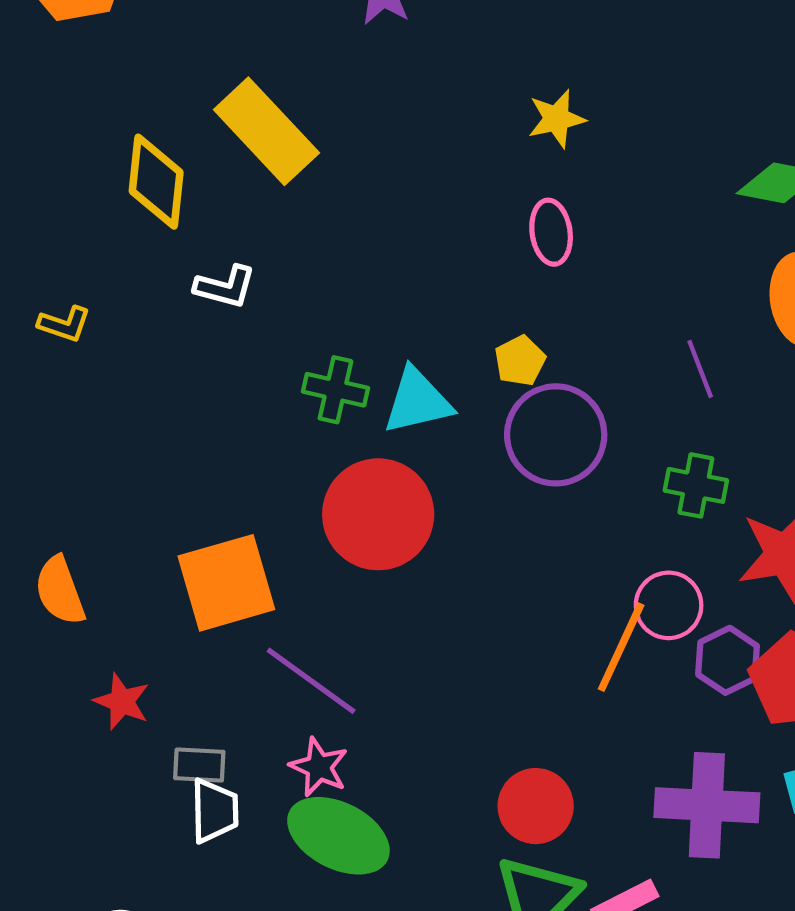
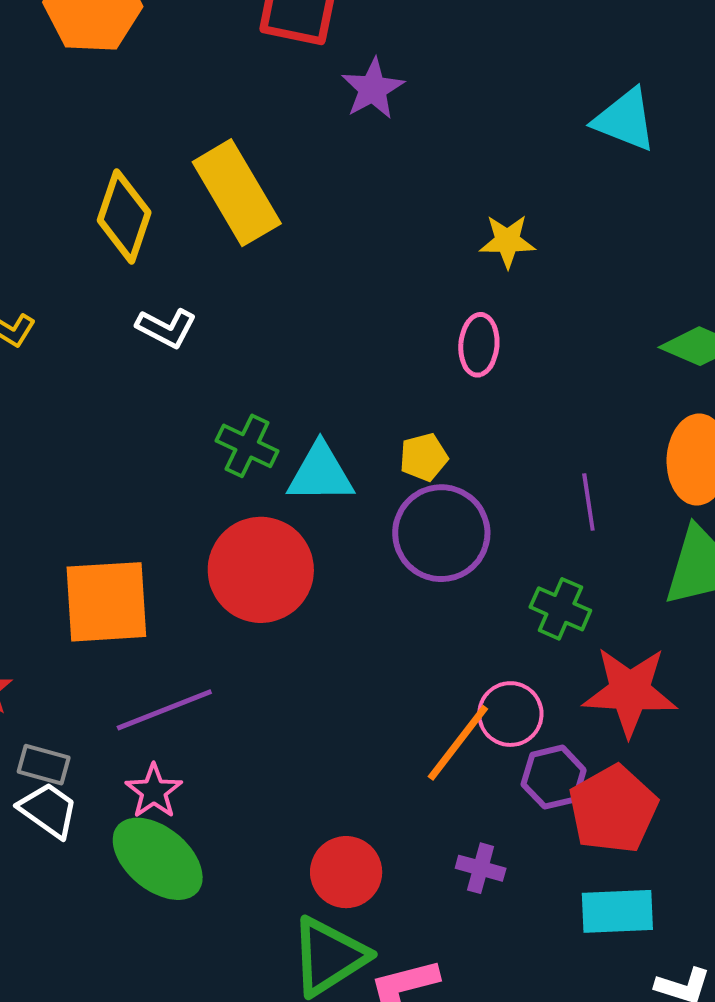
purple line: (311, 681) -> (164, 710), turned -70
purple cross: (707, 805) -> (481, 868), moved, size x0.5
white trapezoid: (214, 811) -> (48, 810), turned -66

